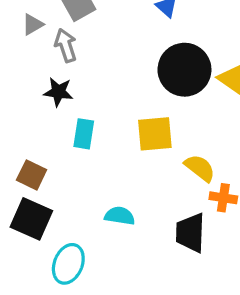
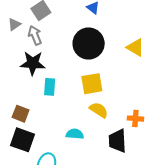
black circle: (184, 70) -> (89, 44), moved
black star: (58, 92) -> (33, 63), size x1.4
yellow semicircle: (200, 168) -> (99, 110), moved

